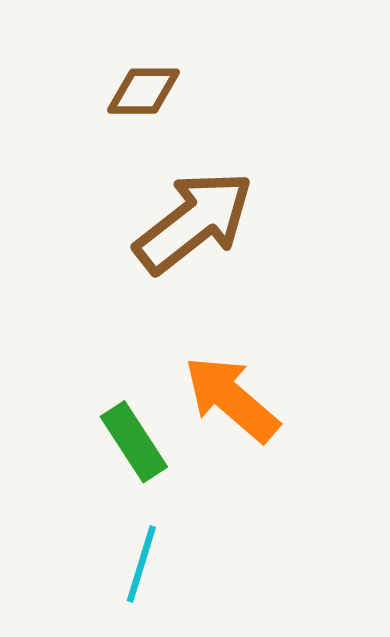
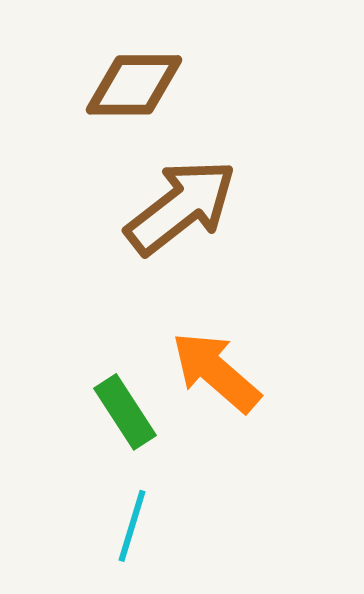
brown diamond: (144, 91) -> (134, 85), size x1.4

